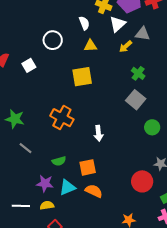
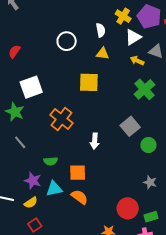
yellow arrow: (126, 46) -> (137, 61), turned 56
white square: (29, 65) -> (31, 87), moved, size x1.6
green cross: (138, 73) -> (144, 89), size x1.5
gray square: (136, 100) -> (130, 126), moved
red circle: (142, 181) -> (128, 208), moved
yellow semicircle: (47, 205) -> (31, 203), turned 144

